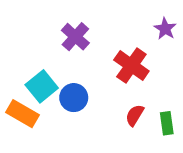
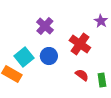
blue circle: (74, 98) -> (49, 56), moved
red semicircle: (135, 115) -> (82, 75), turned 96

